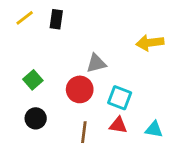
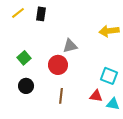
cyan square: (120, 98) -> (109, 76), moved
red triangle: (118, 125) -> (96, 96), moved
cyan triangle: (154, 129) -> (113, 104), moved

